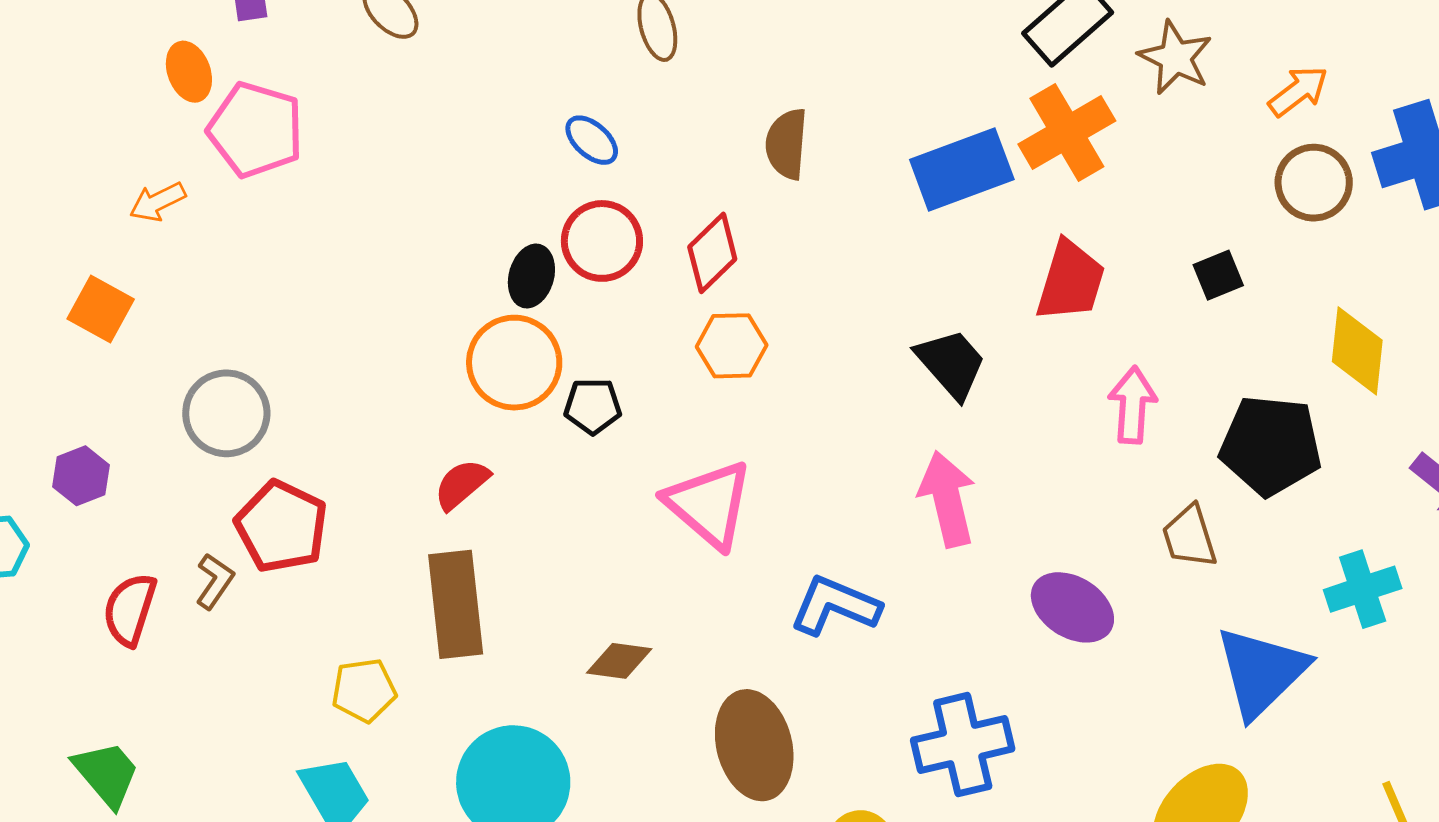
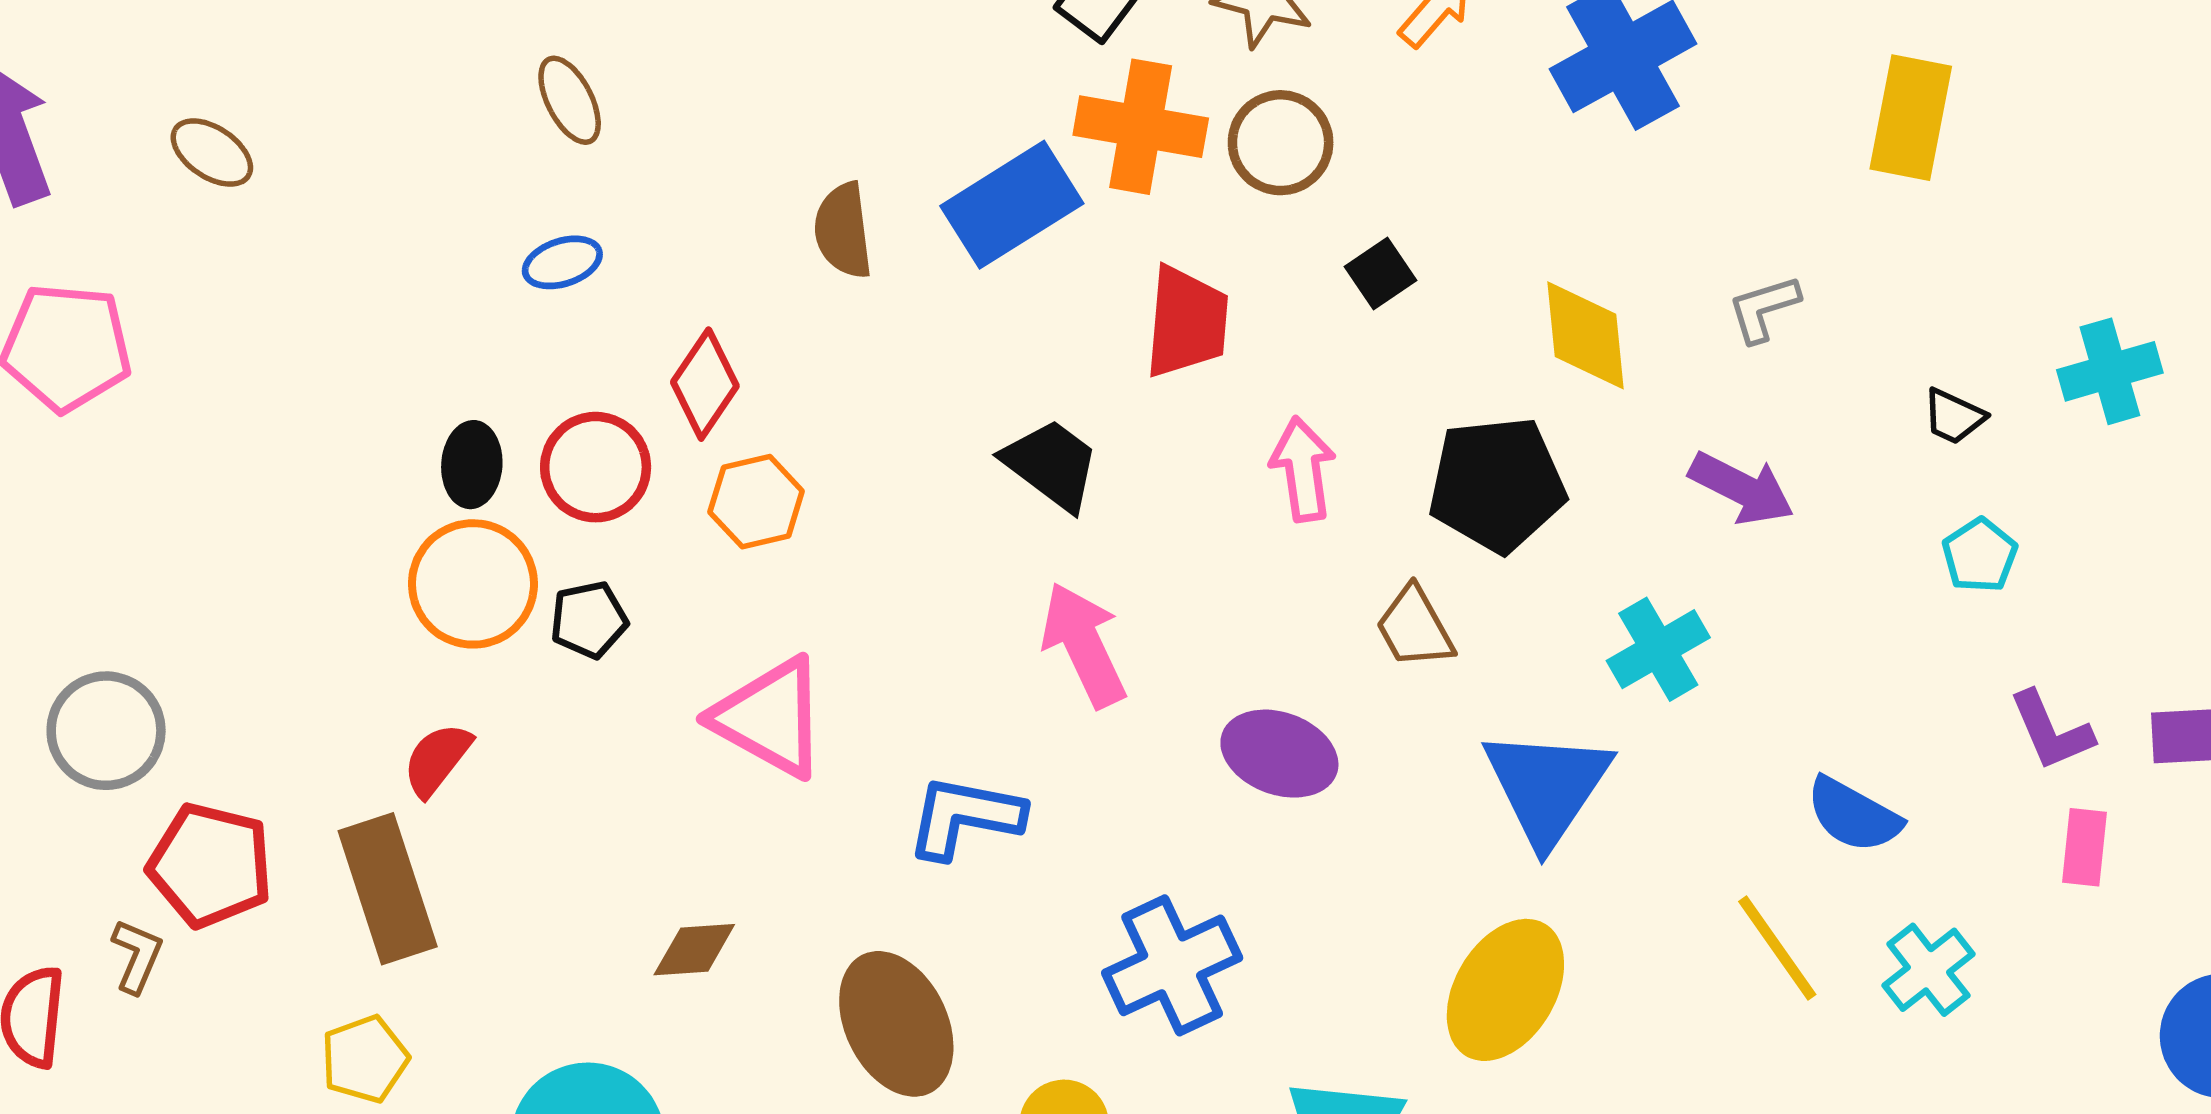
orange cross: (1067, 132) -> (1141, 127), turned -38
blue ellipse: (592, 140) -> (562, 262), moved, turned -48
brown semicircle: (787, 144) -> (843, 231), moved
brown circle: (1314, 183) -> (1281, 143), moved
red circle: (602, 241) -> (596, 467), moved
brown rectangle: (456, 604) -> (388, 889), moved

